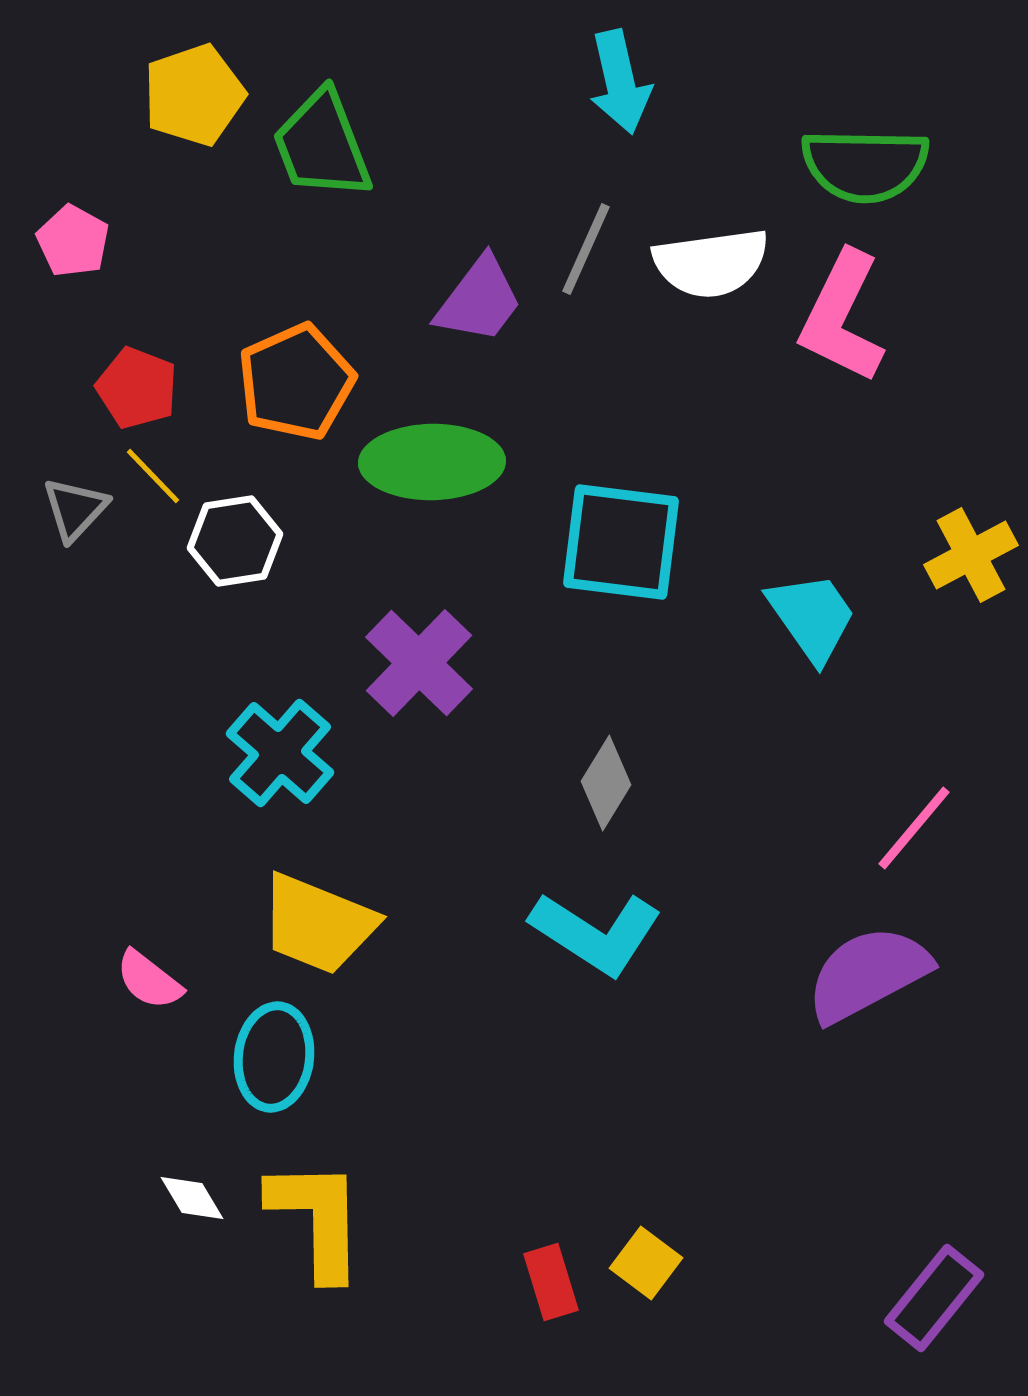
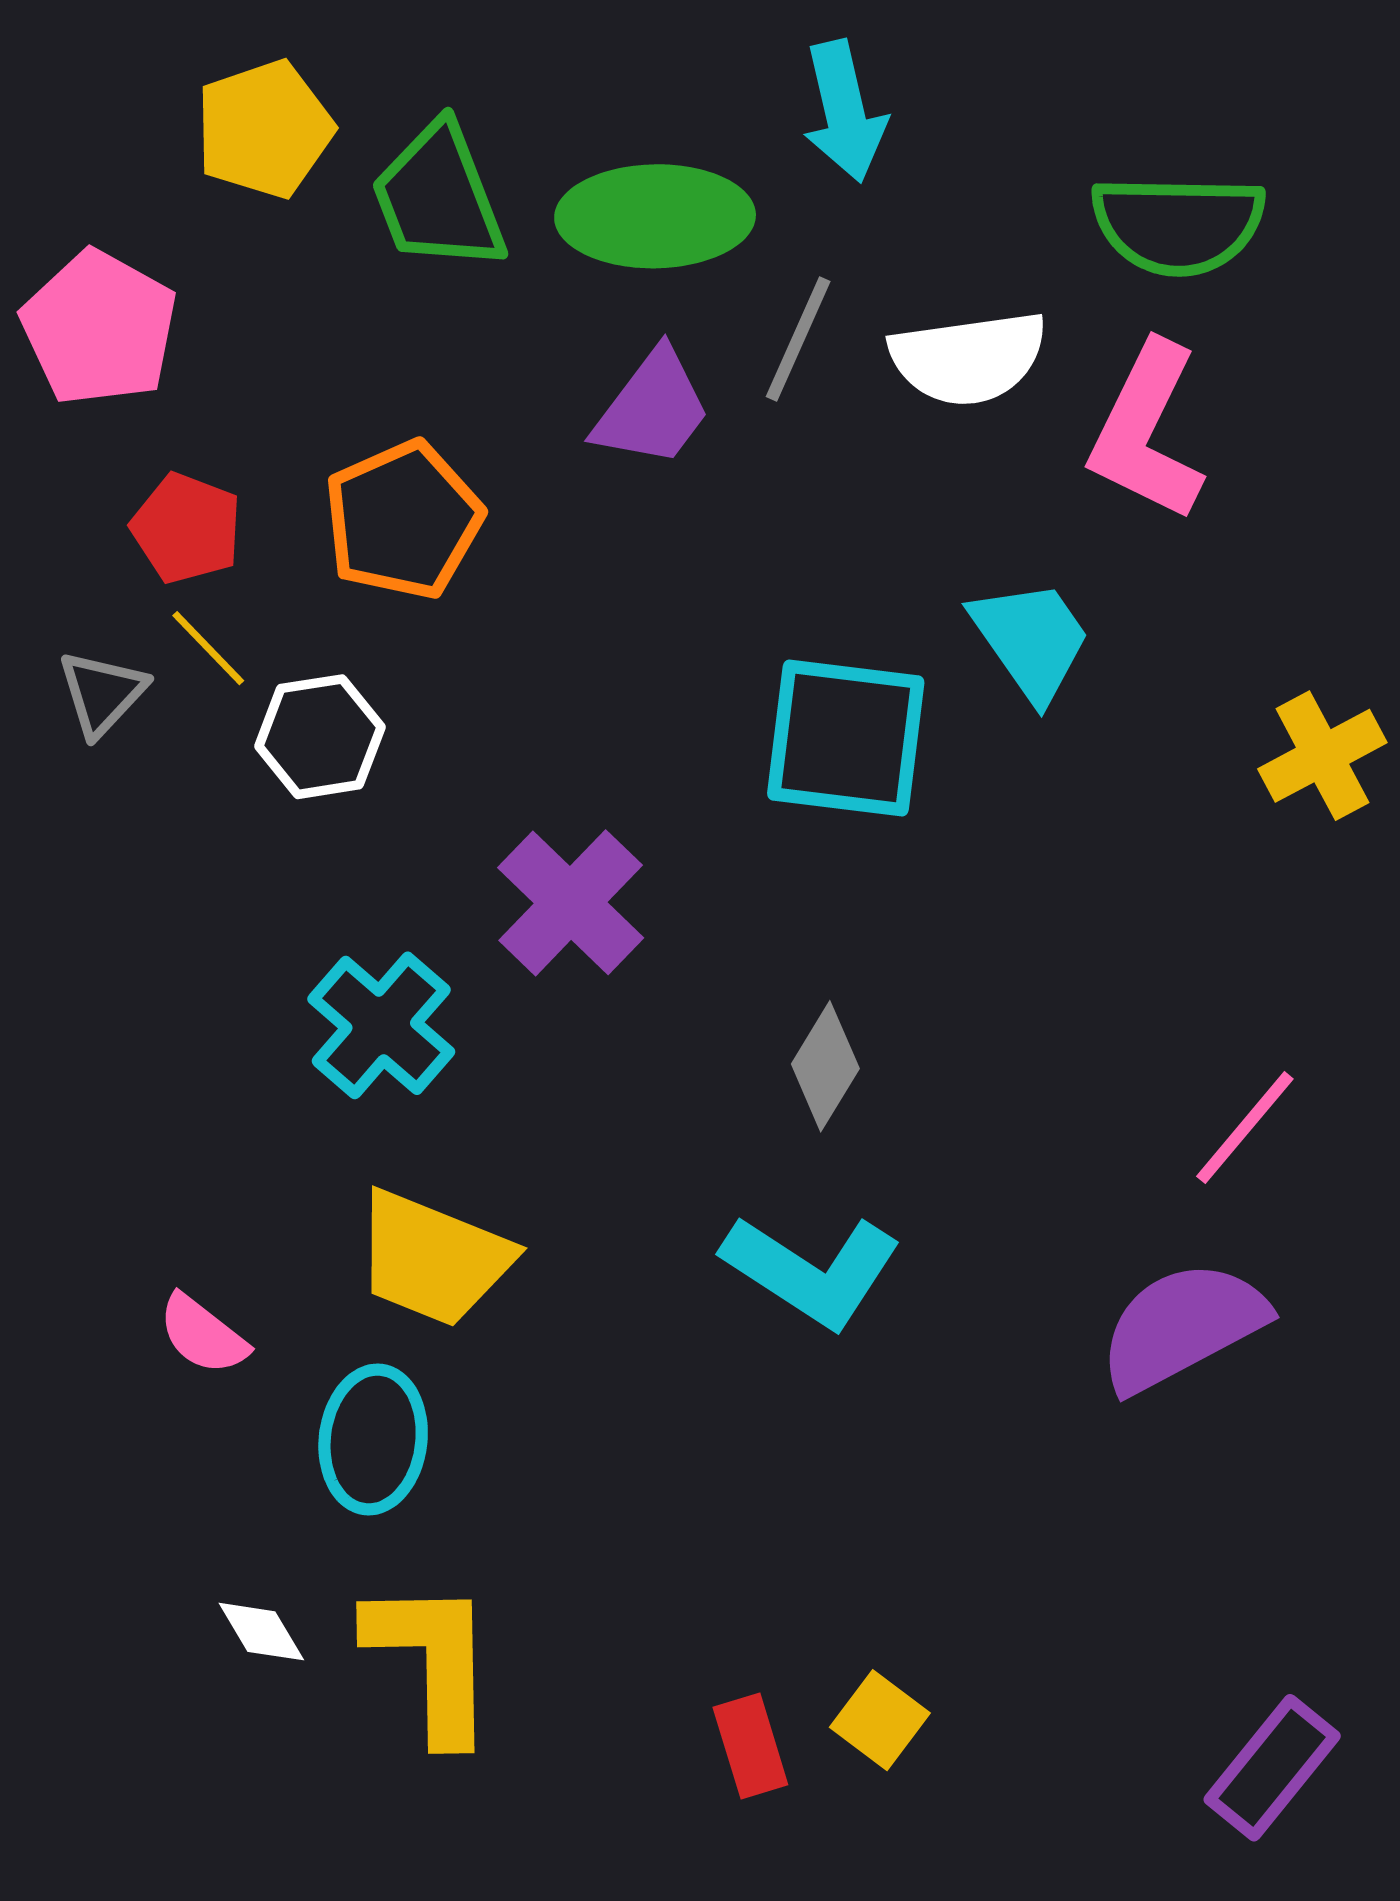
pink pentagon: (73, 241) -> (99, 328), size x1.6
green ellipse: (432, 462) -> (655, 216), moved
cyan trapezoid: (812, 617) -> (1031, 640), moved

